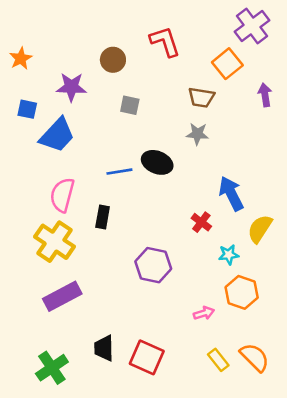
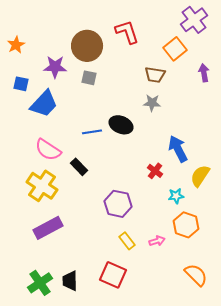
brown circle: (113, 60) -> (87, 46), size x1.6
gray square: (130, 105) -> (89, 78), moved
pink semicircle: (62, 195) -> (48, 150), turned -72
black rectangle: (103, 217) -> (79, 167), turned -54
black trapezoid: (104, 348) -> (70, 281), moved
yellow rectangle: (218, 360) -> (127, 241), moved

